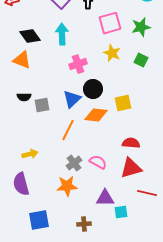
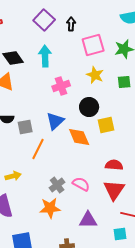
green square: (141, 60) -> (124, 82), turned -32
black circle: (93, 89) -> (89, 107), moved
orange diamond: (96, 115) -> (79, 137), turned 60
orange line: (68, 130) -> (38, 149), moved
red triangle: (131, 168) -> (114, 190), turned -40
cyan square: (121, 212) -> (120, 234), moved

